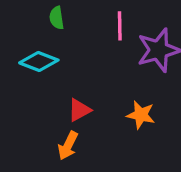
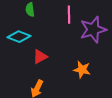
red triangle: (79, 110) -> (40, 57), moved

